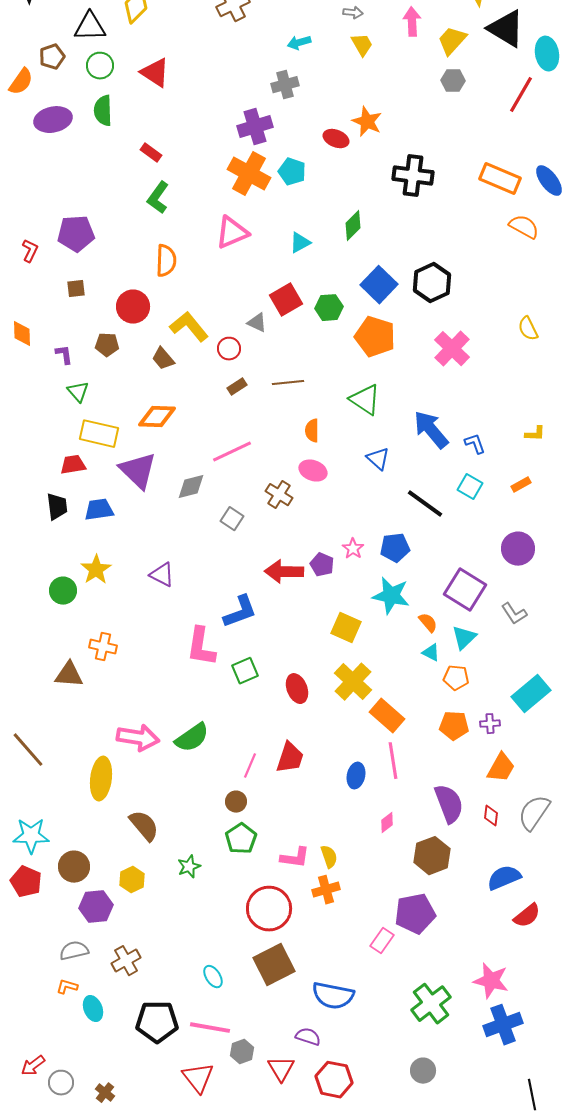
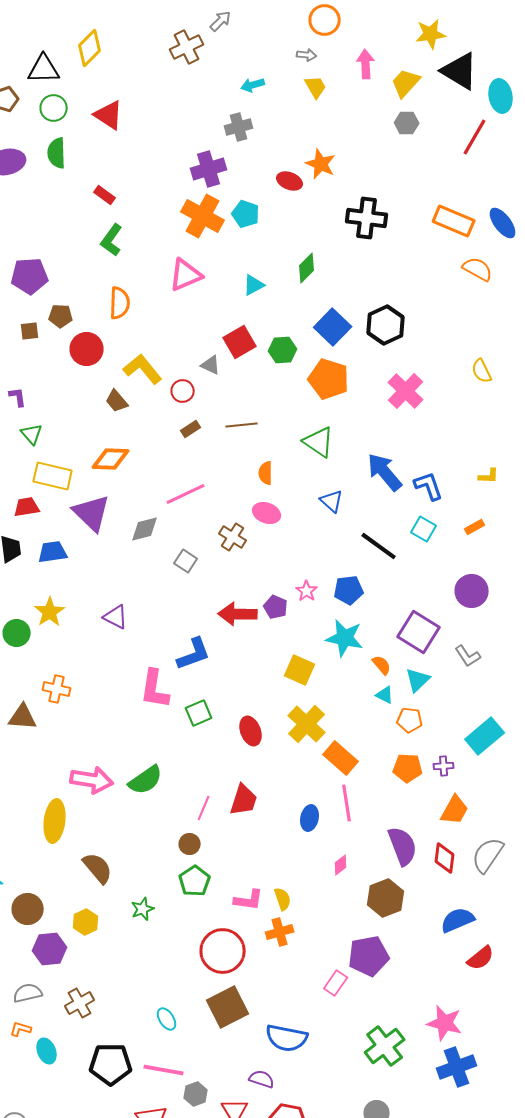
brown pentagon: (107, 345) -> (61, 316), moved
blue L-shape: (475, 444) -> (429, 486), size x1.4
red diamond: (491, 816) -> (445, 858), size x1.4

